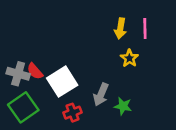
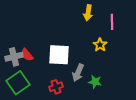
yellow arrow: (120, 28) -> (88, 13), moved
gray cross: (18, 74) -> (14, 57), turned -30
white square: (62, 82) -> (59, 55), moved, turned 35

